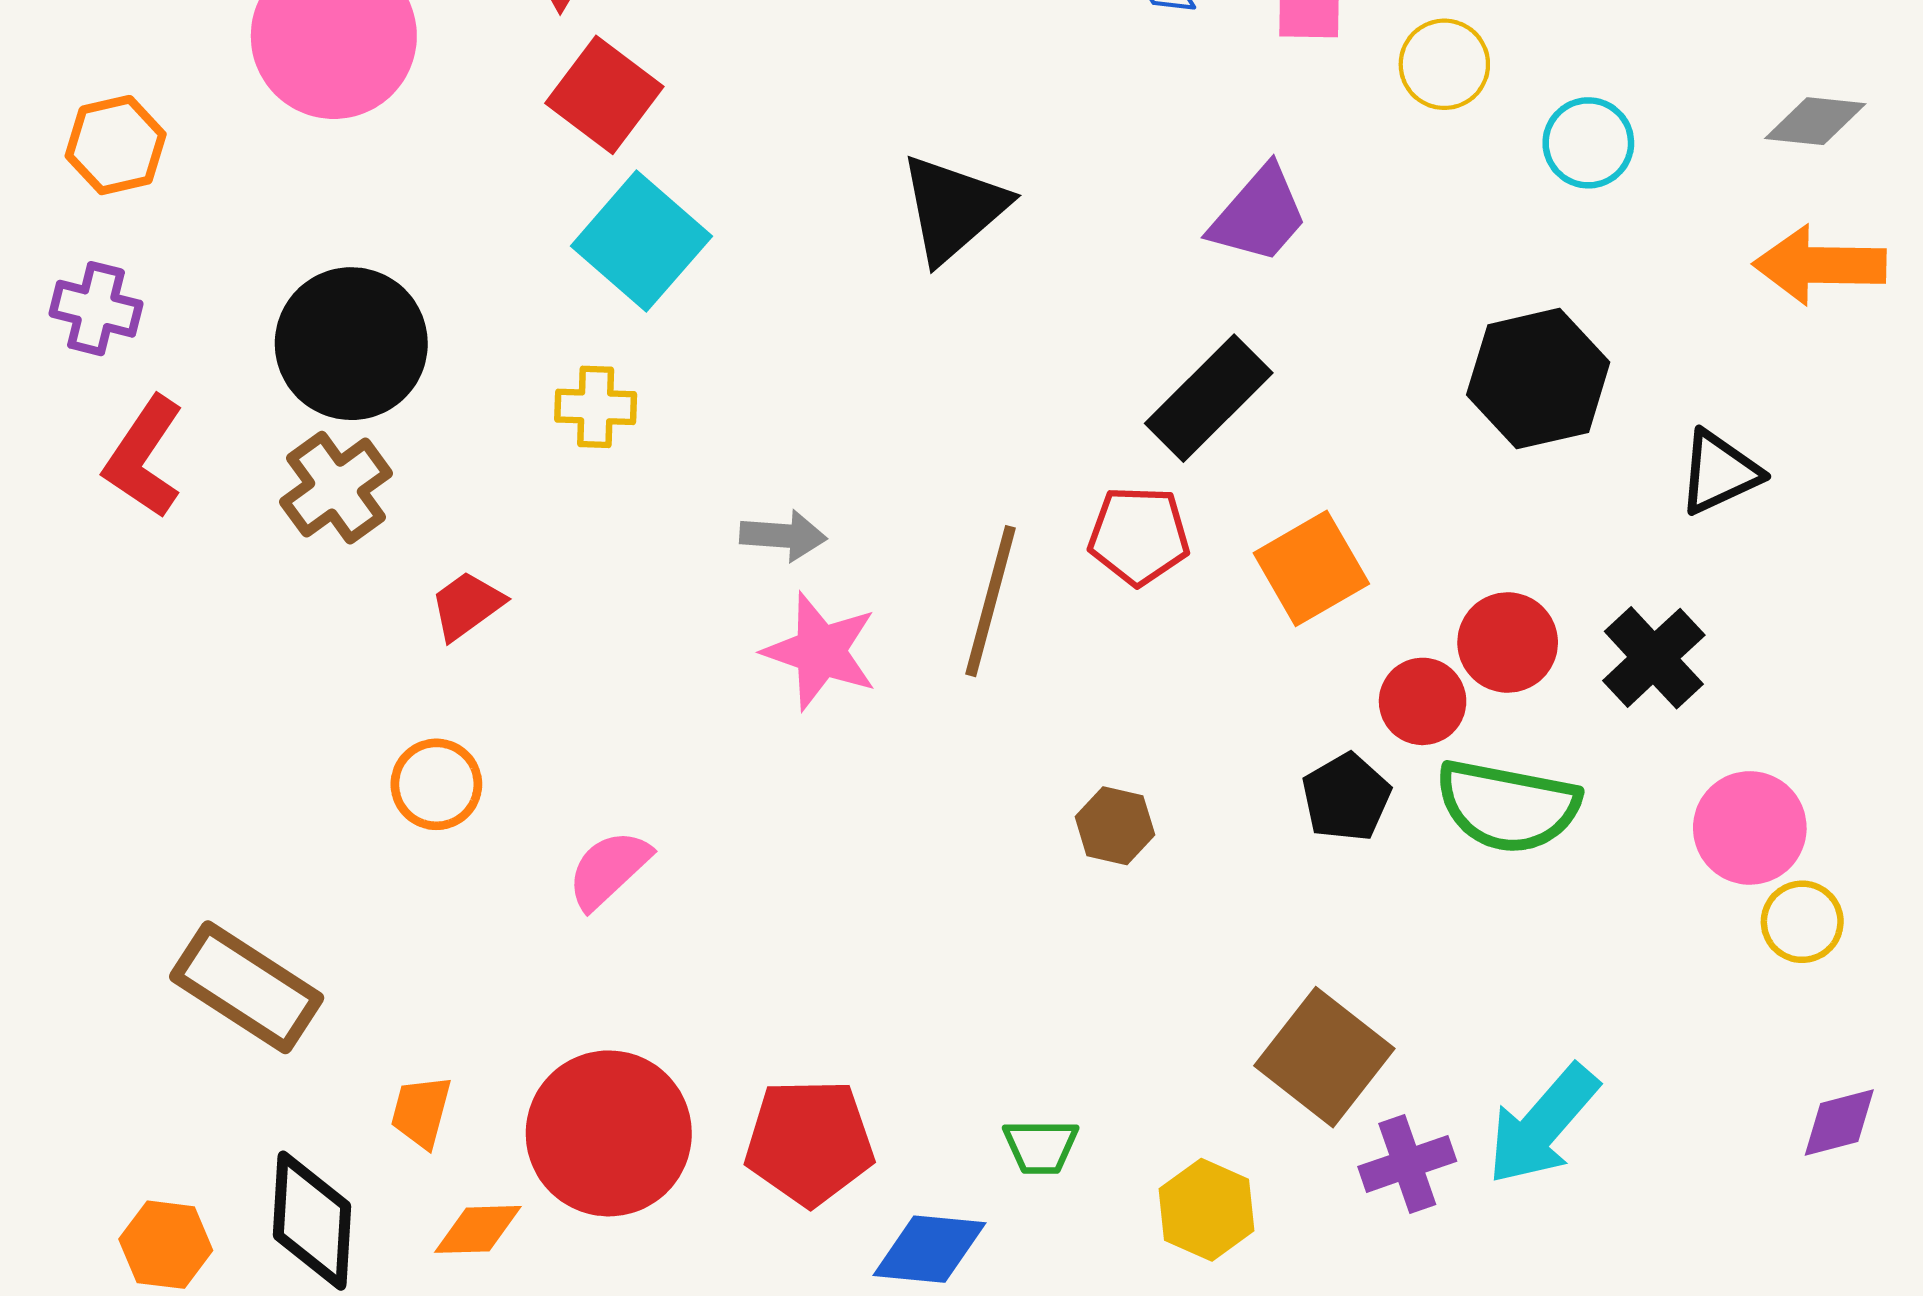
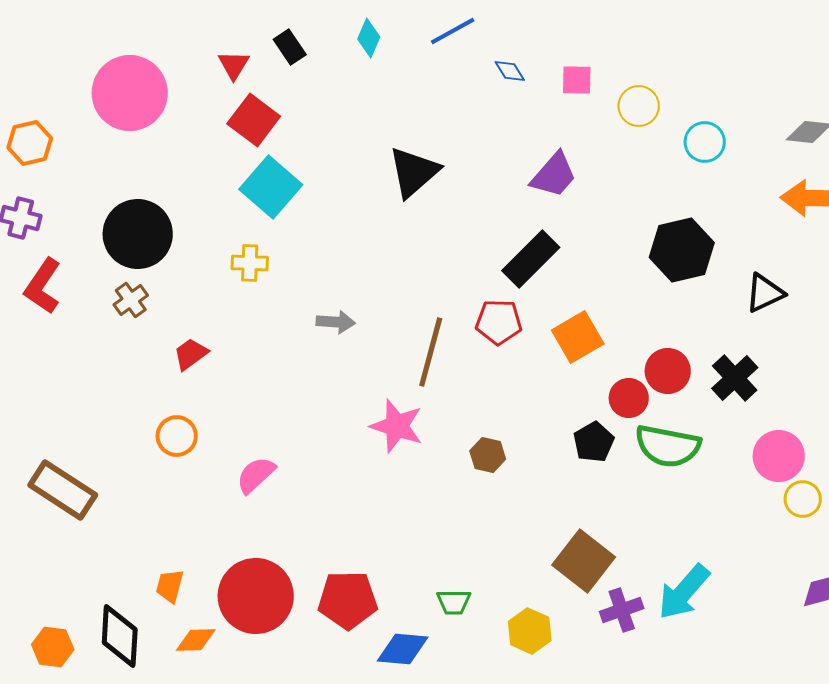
brown cross: (336, 488) -> (131, 300), size x0.7
pink star: (820, 651) -> (397, 426), moved
brown rectangle: (247, 987) -> (63, 490), moved

